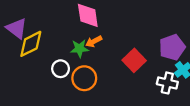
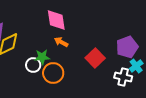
orange arrow: (94, 41) -> (61, 42), turned 56
green star: (80, 49) -> (42, 57), moved

